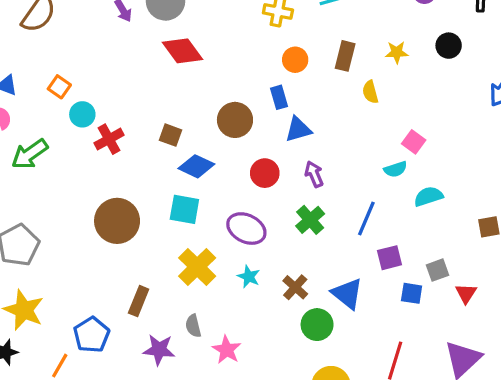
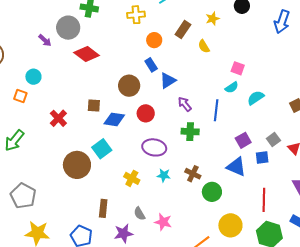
brown rectangle: (345, 56) -> (183, 29), turned 36
cyan circle: (82, 114) -> (33, 77), moved
red circle: (265, 173) -> (146, 113), moved
cyan square: (184, 209) -> (102, 149), moved, turned -30
blue line: (366, 219) -> (216, 110), moved
green cross: (310, 220) -> (190, 132), turned -30
yellow cross: (197, 267) -> (132, 178), size x0.7
blue triangle: (347, 294) -> (236, 167), moved

